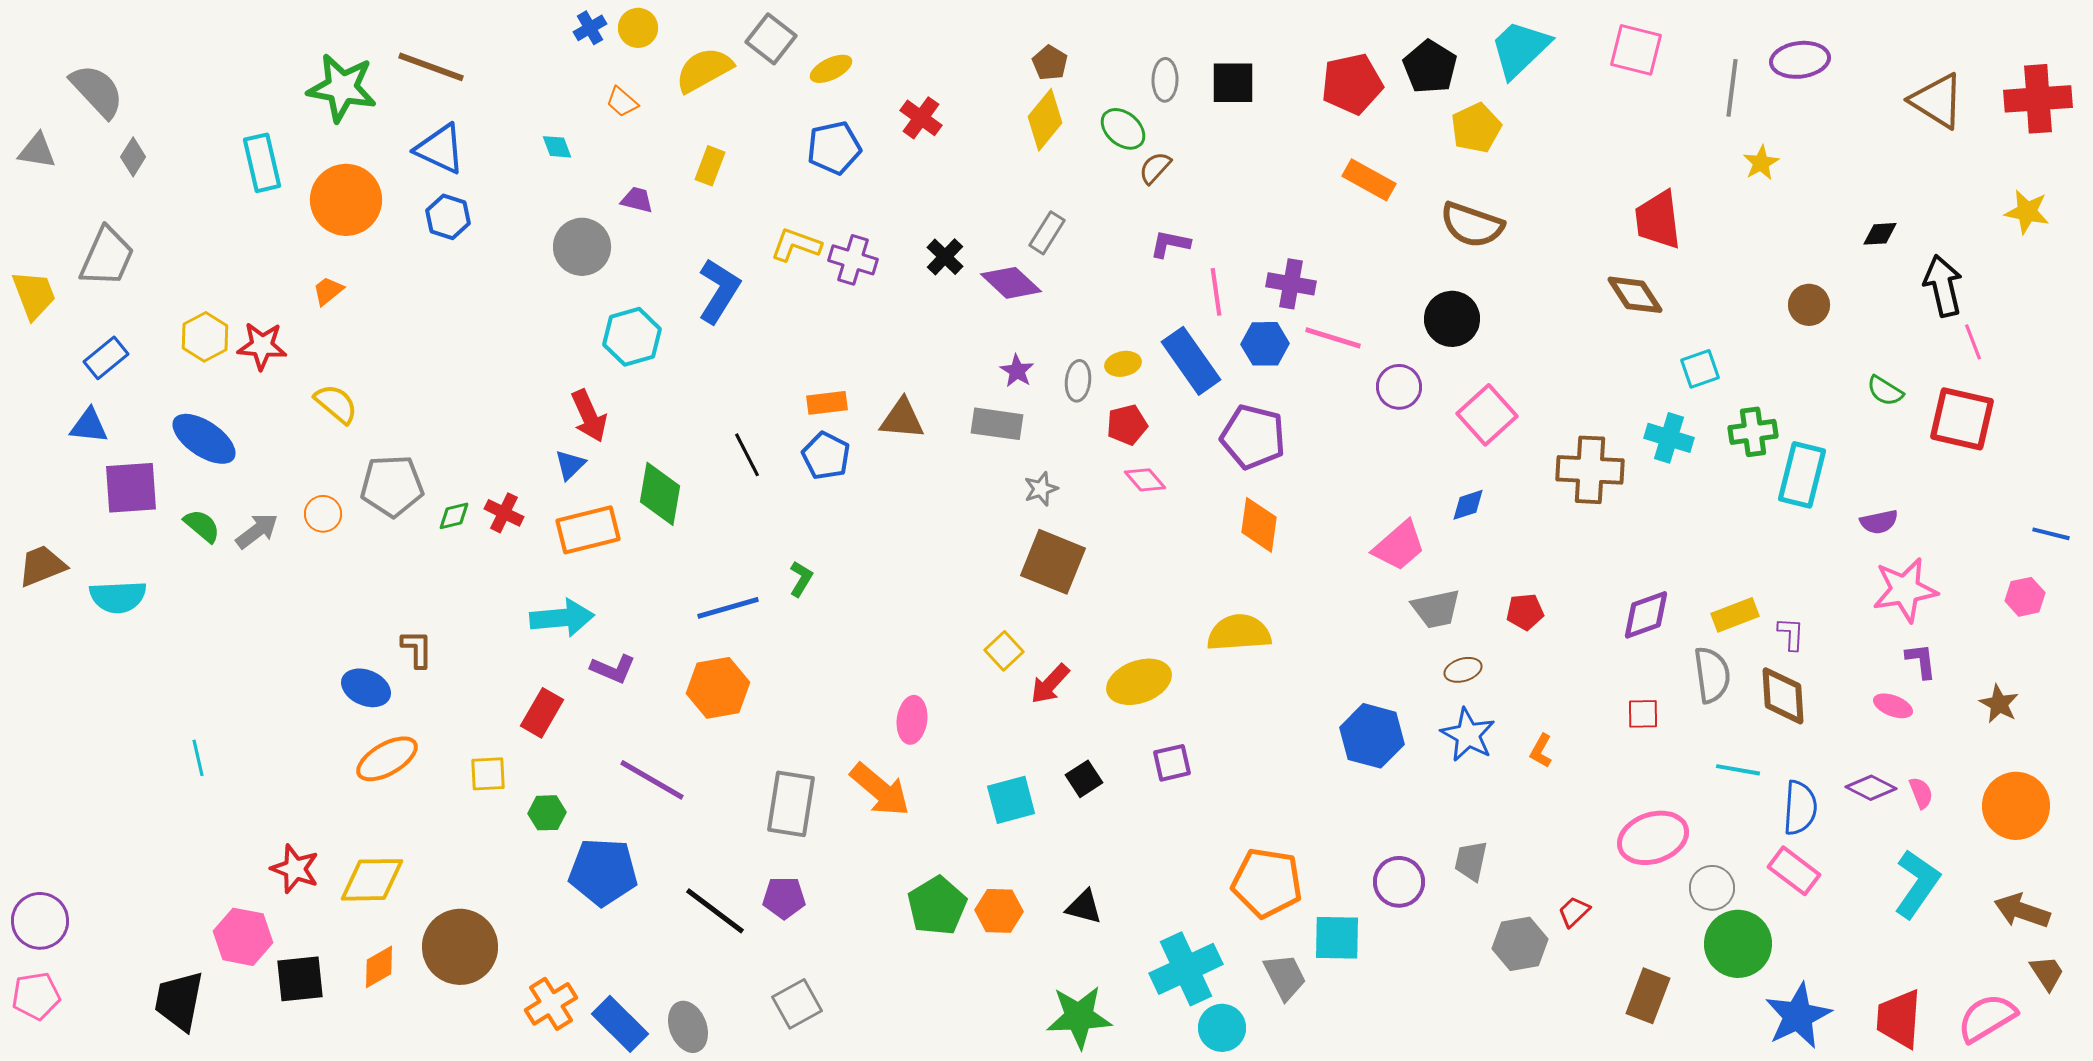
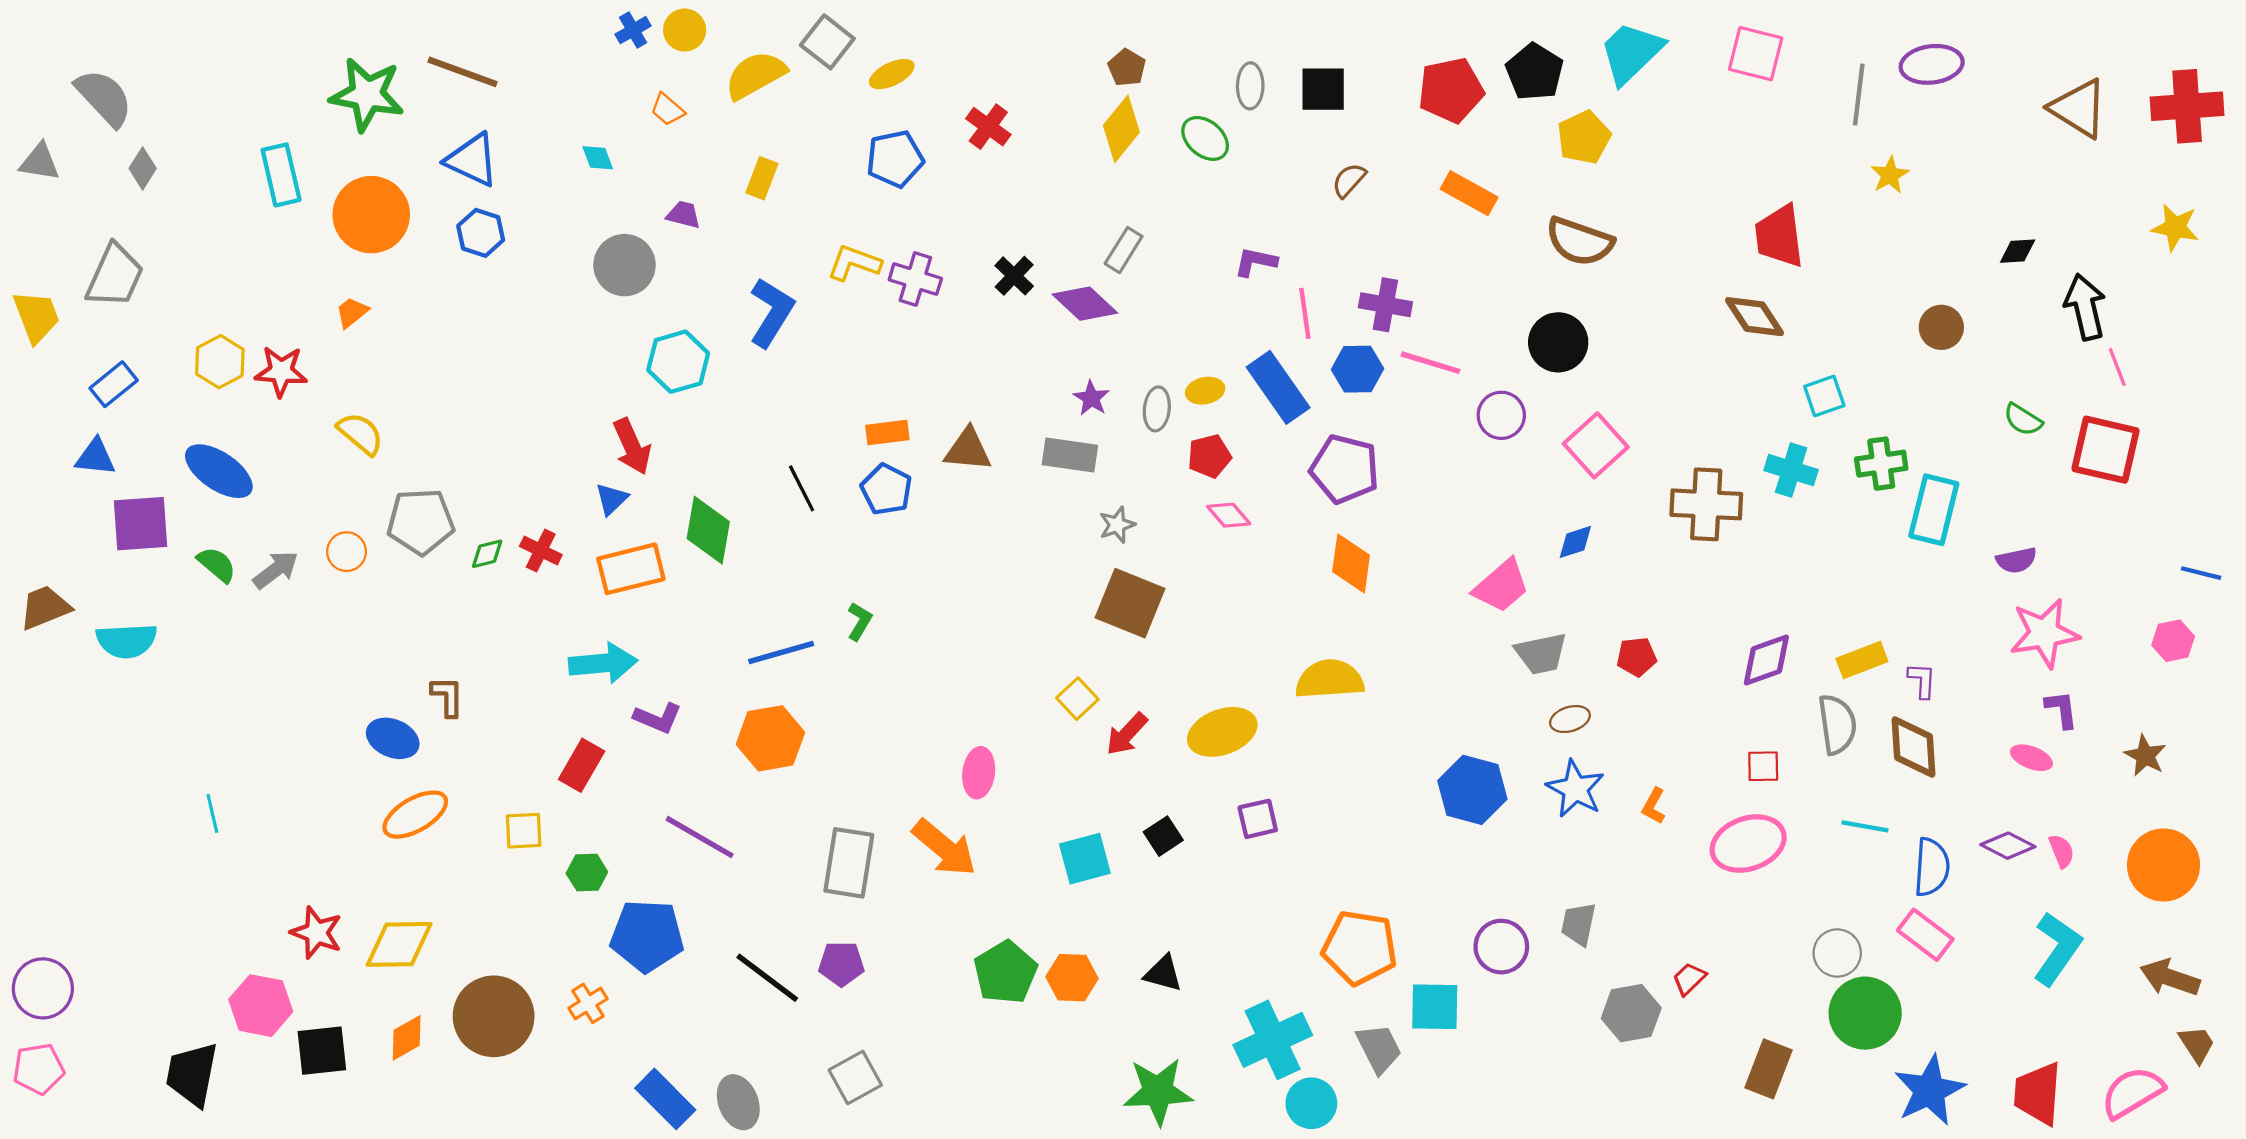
brown semicircle: (1155, 168) -> (1349, 180), moved
pink ellipse: (1653, 838) -> (1748, 844), moved
orange cross: (551, 1004) -> (588, 1003), moved, size x0.7

